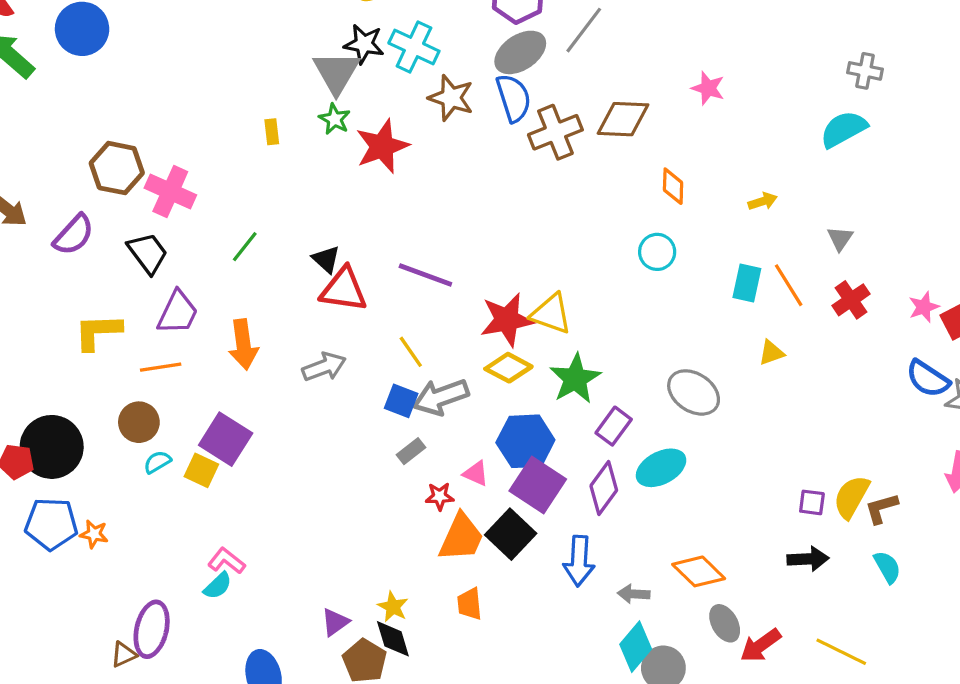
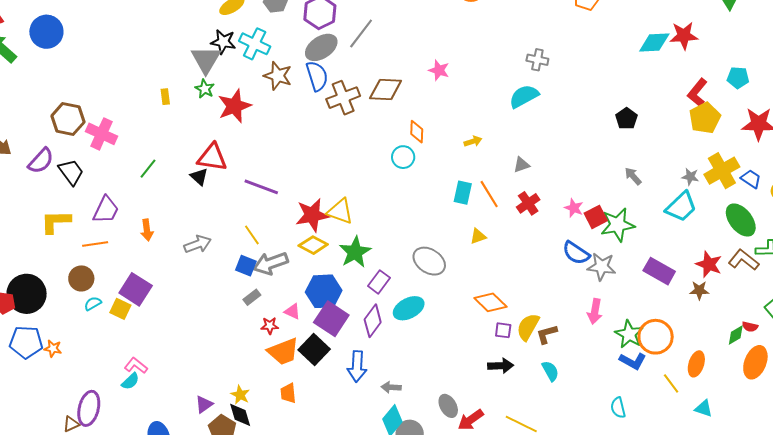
gray triangle: (840, 238) -> (521, 165), turned 36
cyan circle: (657, 252) -> (403, 157), moved
black trapezoid: (148, 253) -> (71, 172), moved
red triangle: (344, 290) -> (212, 157), moved
pink star: (924, 307) -> (574, 208), turned -30
orange arrow: (243, 344) -> (147, 230), size x0.7
orange trapezoid: (461, 537) -> (283, 351), turned 44
orange diamond: (699, 571) -> (490, 302), moved

